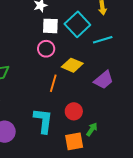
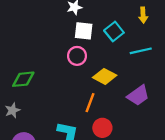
cyan square: (77, 24) -> (114, 32), size x0.7
orange line: (53, 83) -> (90, 103), moved

